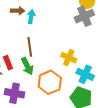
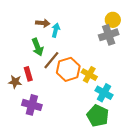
brown line: (30, 47) -> (51, 60), turned 42
green arrow: (27, 66) -> (38, 47), moved
orange hexagon: (50, 82) -> (68, 69), moved

